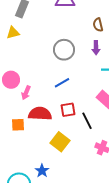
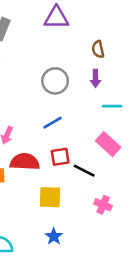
black line: (87, 121) -> (84, 171), turned -36
yellow square: (60, 142) -> (50, 197), turned -36
blue star: (42, 171) -> (54, 236), moved

